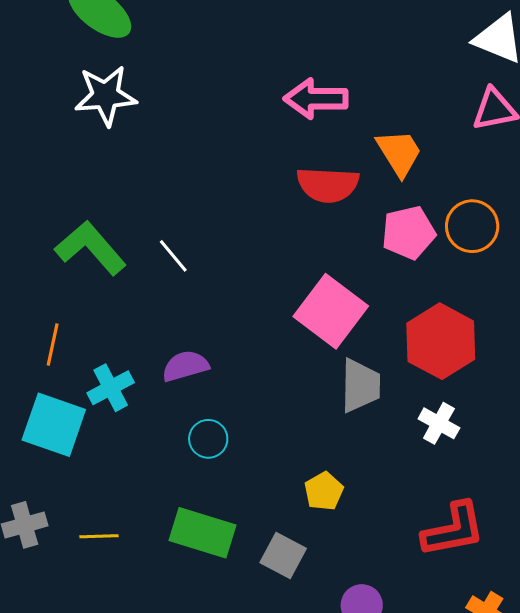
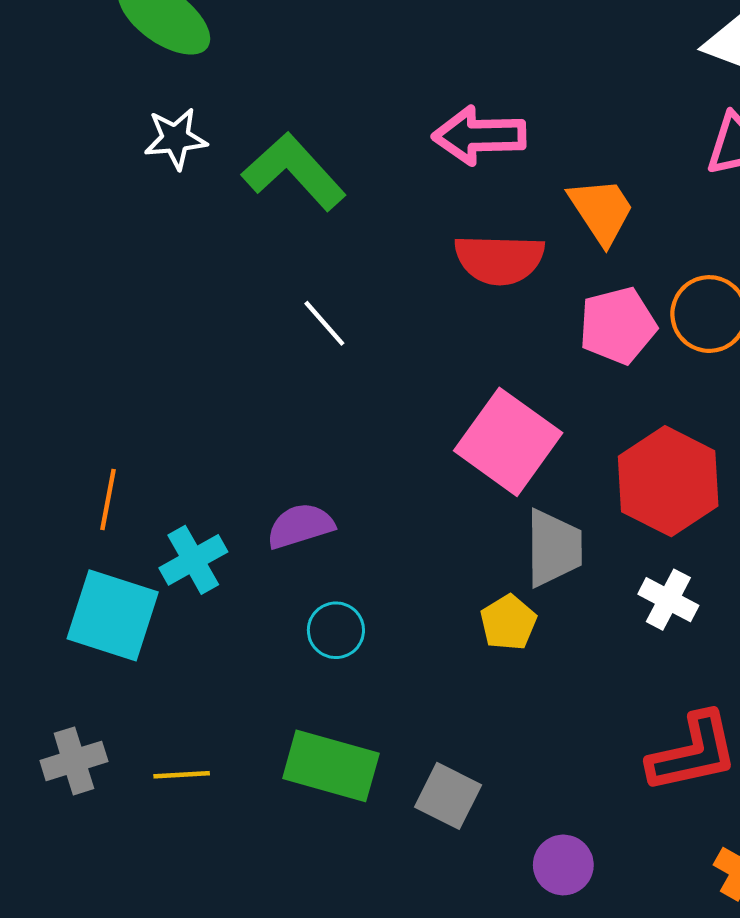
white star: (106, 96) -> (176, 139), size x0.7
green L-shape: (91, 248) -> (294, 172), moved
white line: (173, 256) -> (324, 323), moved
yellow pentagon: (324, 491) -> (508, 622), moved

